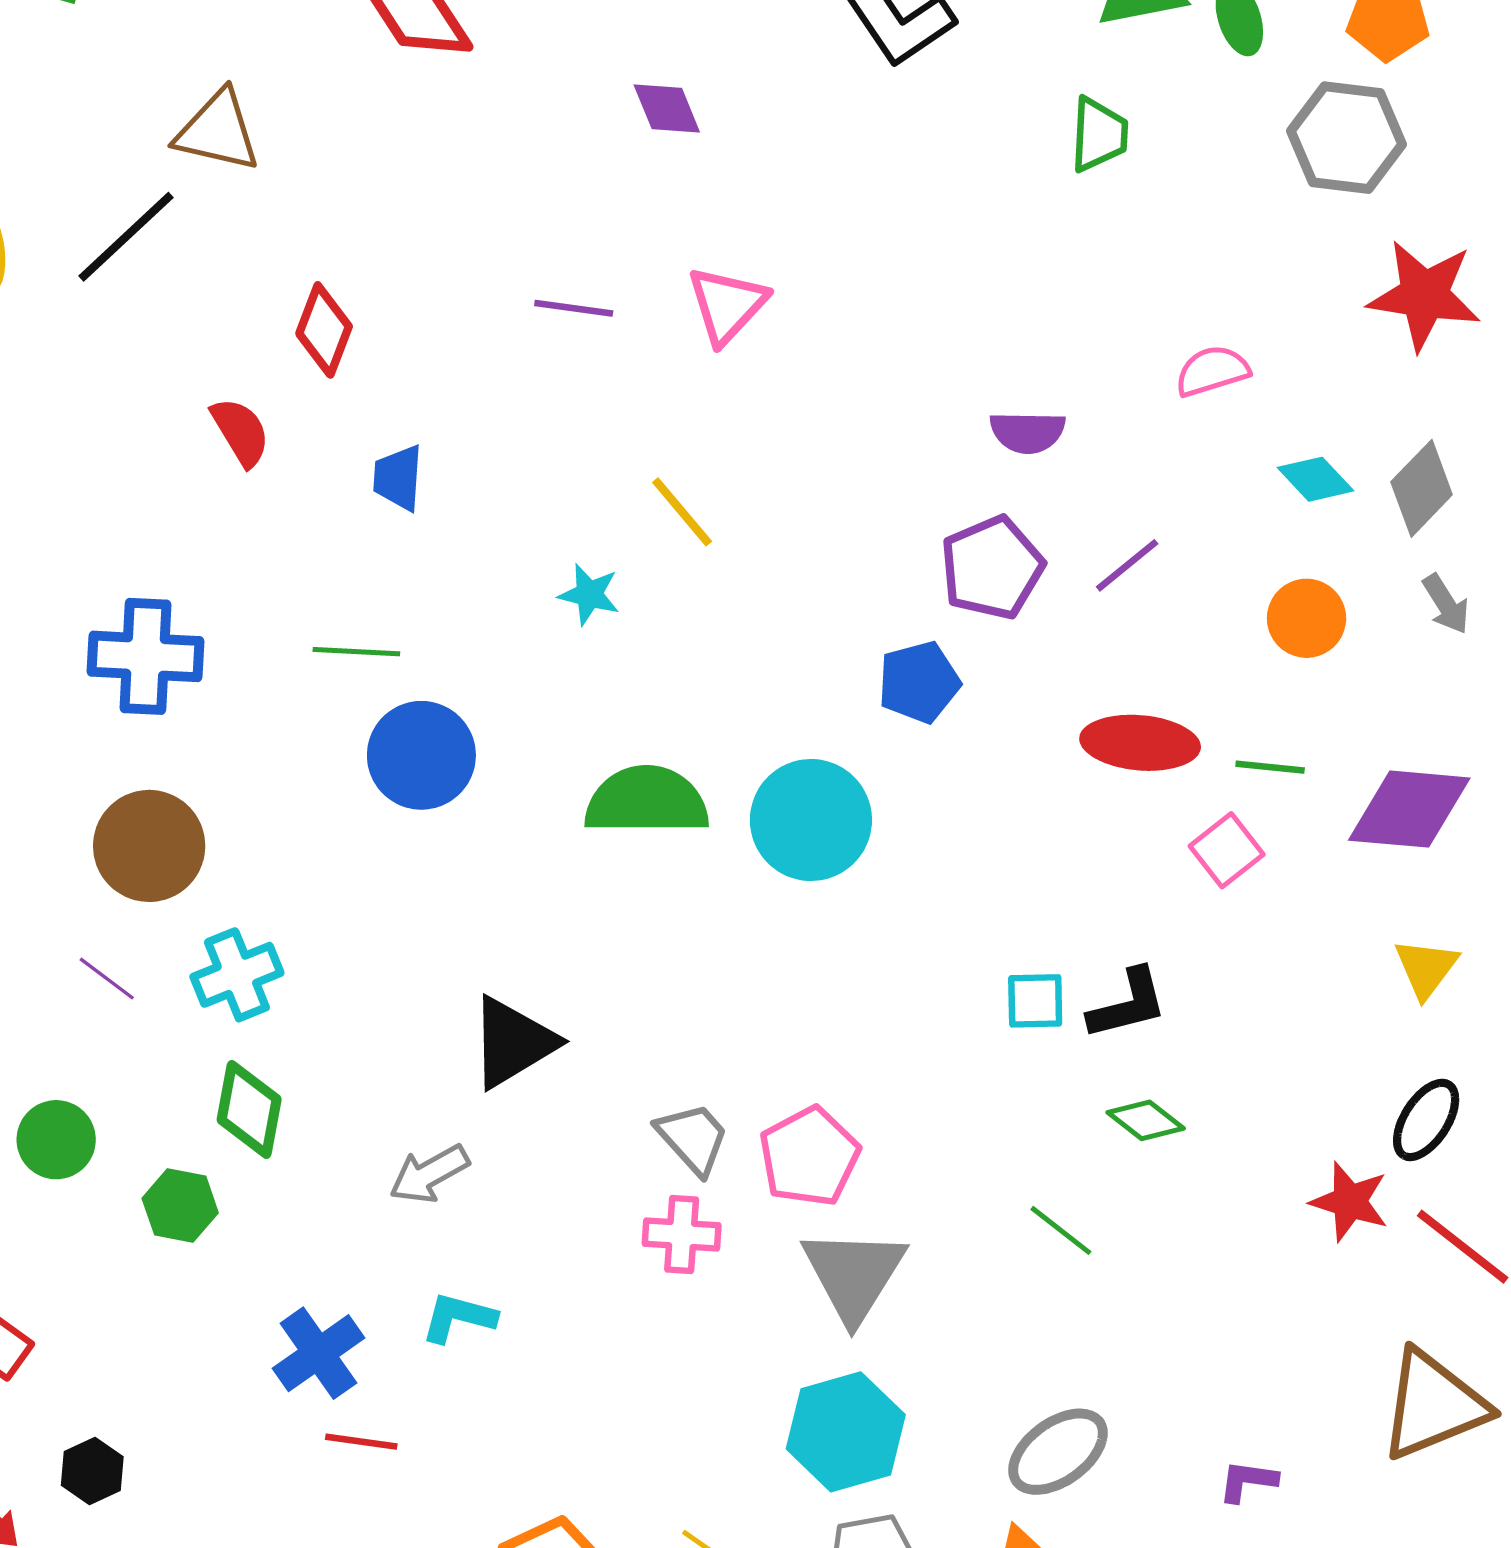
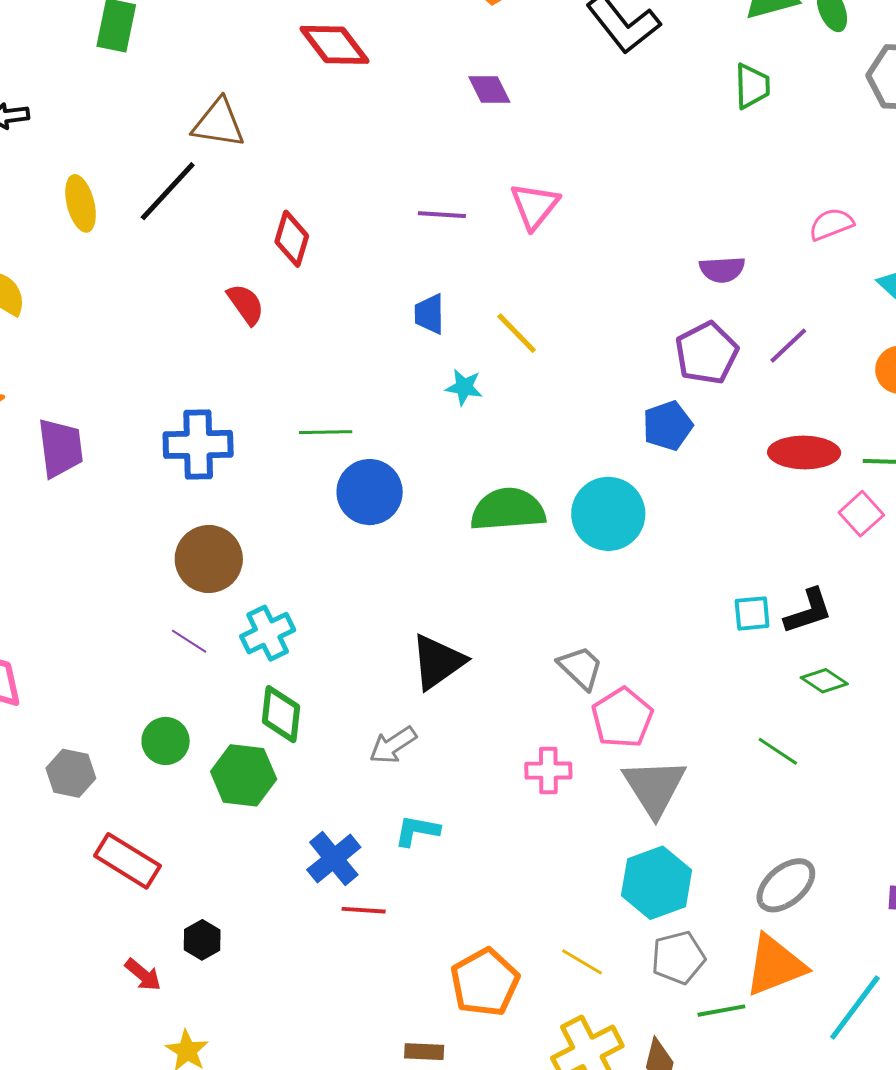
blue trapezoid: (398, 478) -> (429, 314), moved
gray trapezoid: (693, 1138) -> (581, 668), moved
green hexagon: (180, 1206) -> (244, 775), size x1.4

